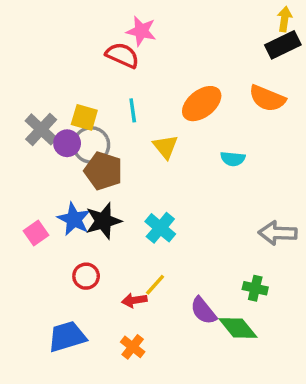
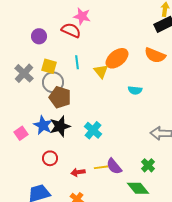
purple circle: (67, 143) -> (39, 36), moved
yellow triangle: (165, 147) -> (101, 71), moved
yellow line: (155, 285) -> (101, 167), moved, turned 40
green cross: (255, 288) -> (148, 165), turned 32
purple semicircle: (203, 311) -> (114, 166), moved

